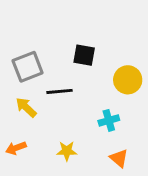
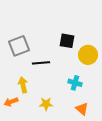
black square: (84, 55) -> (67, 41), moved
yellow arrow: (26, 107) -> (23, 85), moved, turned 35
cyan cross: (109, 120) -> (75, 83), turned 32

